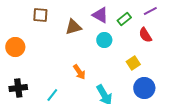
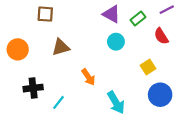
brown triangle: (73, 27) -> (61, 47), moved
black cross: (18, 88) -> (33, 88), moved

